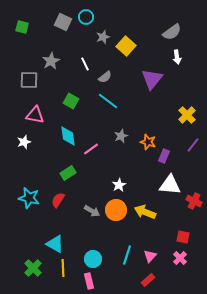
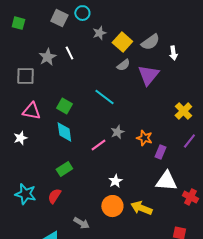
gray semicircle: (172, 32) -> (150, 42), moved
white line: (85, 64) -> (69, 53), moved
gray semicircle: (105, 77) -> (123, 65), moved
green square: (71, 101) -> (64, 106), moved
pink line: (91, 149) -> (98, 145), moved
gray arrow: (92, 211) -> (81, 223), moved

